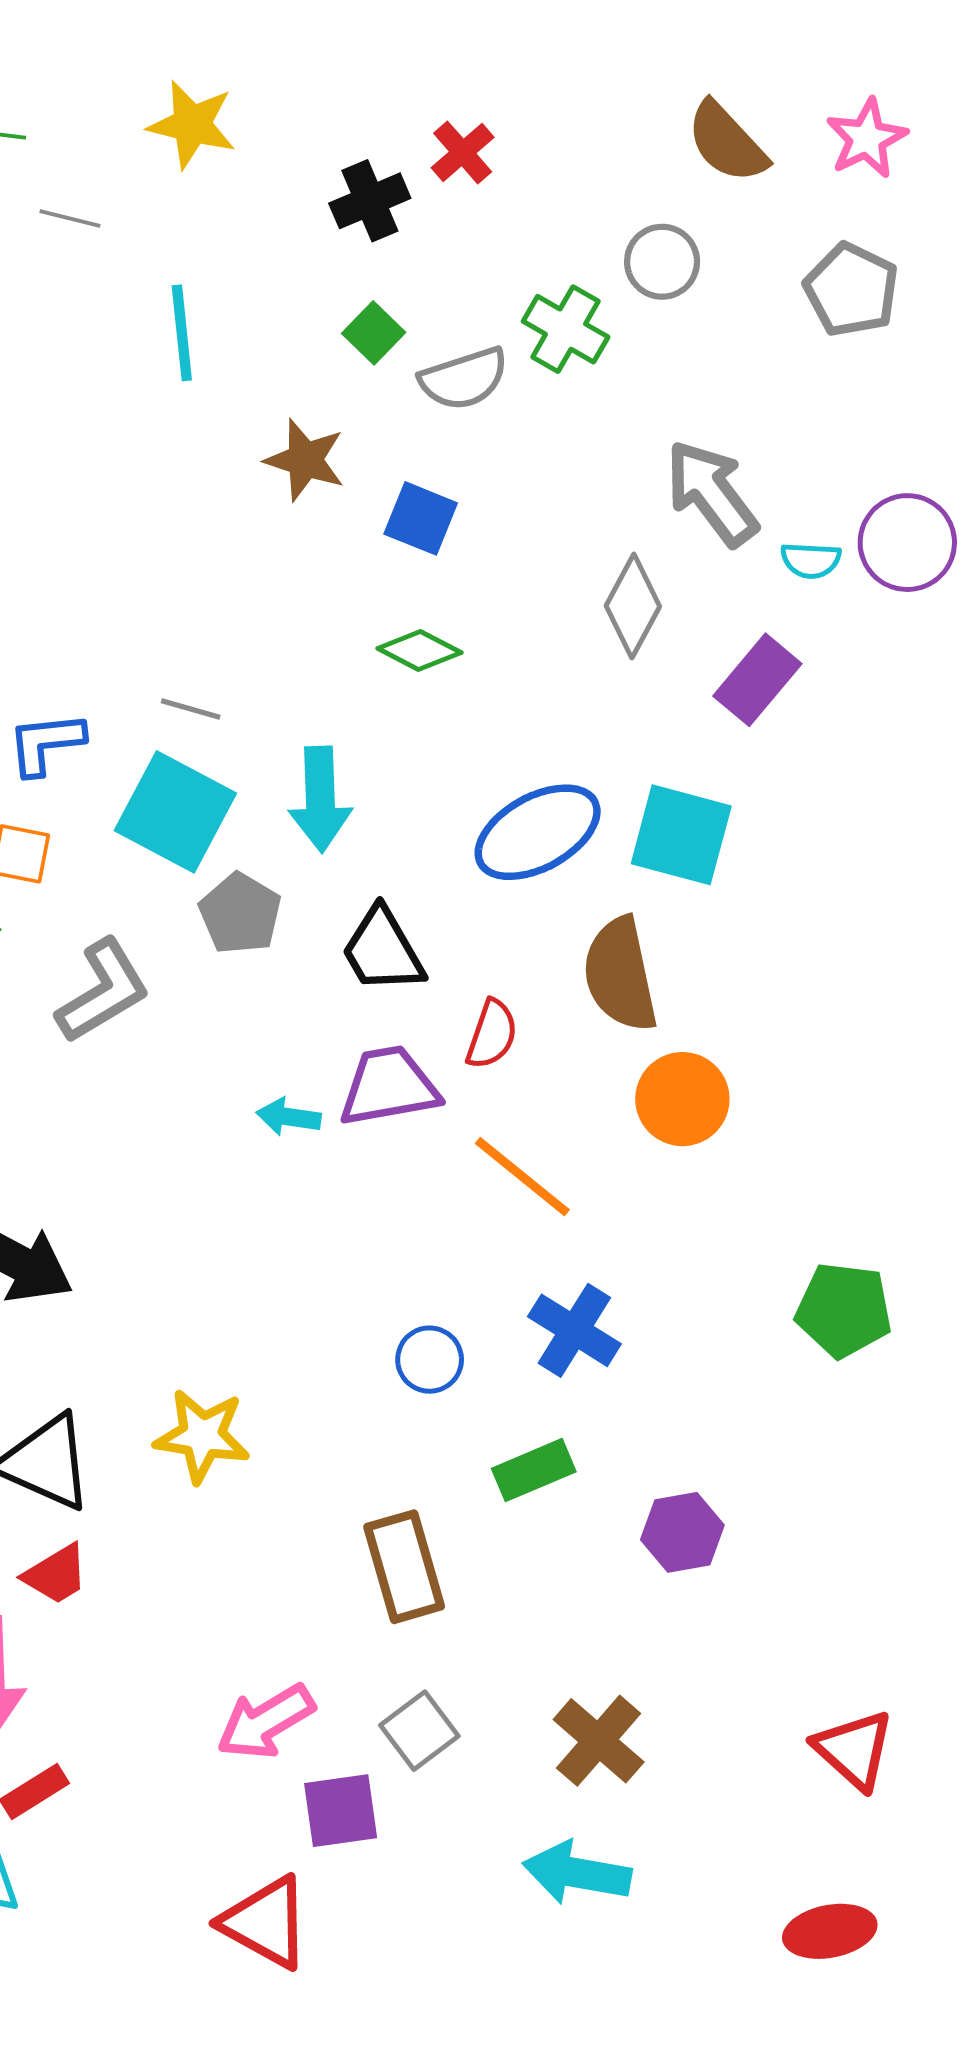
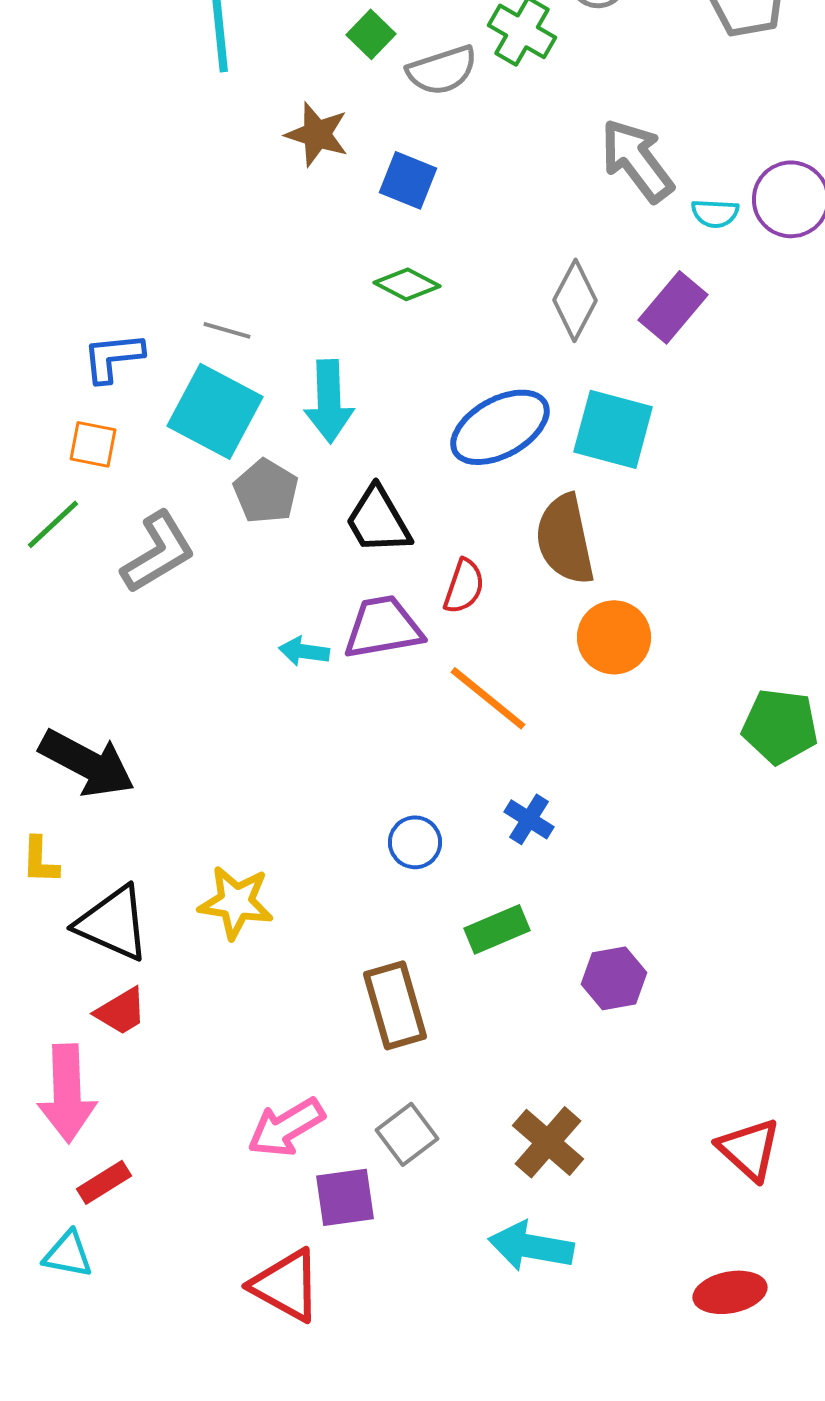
gray diamond: (633, 606) -> (575, 300), moved
green pentagon: (844, 1310) -> (780, 726), moved
blue cross: (574, 1330) -> (529, 819), size x0.7

